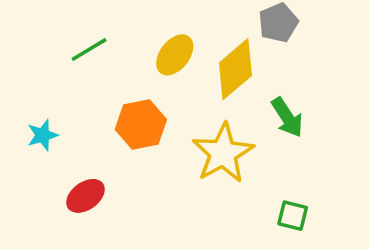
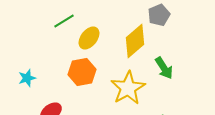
green line: (89, 50) -> (64, 21), moved
yellow ellipse: (175, 55) -> (89, 38), moved

